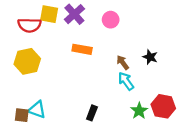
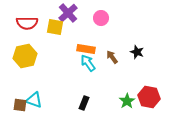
yellow square: (49, 14) -> (55, 27), moved
orange rectangle: (82, 49) -> (86, 49), moved
cyan arrow: (126, 81) -> (88, 63), moved

